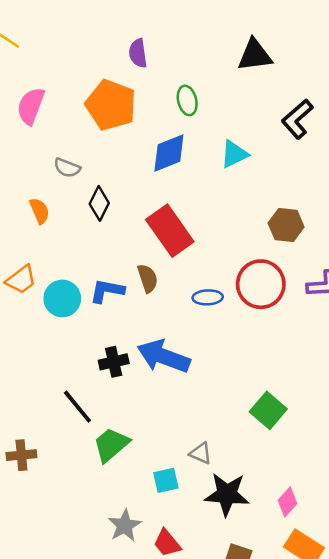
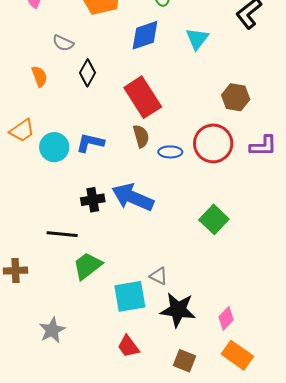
cyan triangle: (234, 154) -> (197, 39), turned -30
brown semicircle: (148, 278) -> (141, 136), moved
black line: (77, 407) -> (62, 234), turned -48
green square: (268, 410) -> (214, 219), moved
cyan square: (166, 480) -> (130, 296), size x1.6
gray star: (125, 525) -> (52, 330), moved

